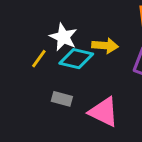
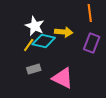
yellow line: (39, 59) -> (29, 45), moved
gray rectangle: (62, 99) -> (34, 69), turned -32

